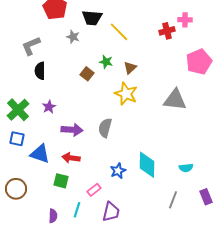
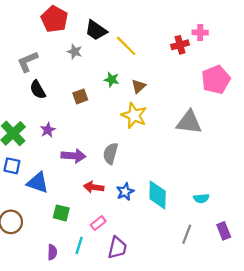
black trapezoid: (92, 18) -> (96, 30), turned 30
black semicircle: (40, 71) -> (38, 90), turned -30
brown square: (87, 74) -> (80, 96), moved, turned 32
red arrow: (71, 158) -> (94, 187), moved
blue star: (118, 171) -> (125, 192), moved

